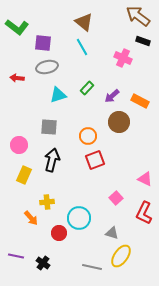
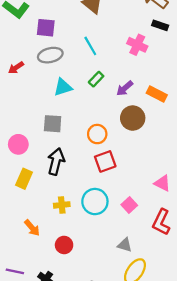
cyan line: (82, 47) -> (90, 46), moved
red arrow: (17, 78) -> (16, 68), turned -40
yellow cross: (47, 202) -> (62, 205), moved
cyan circle: (79, 218) -> (95, 202), moved

